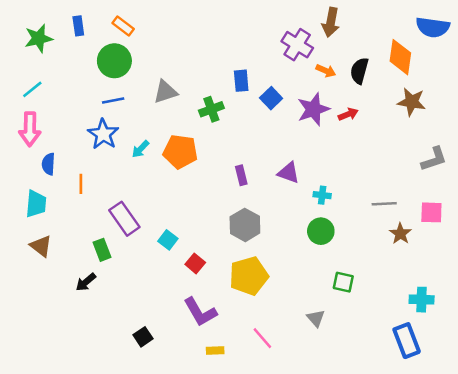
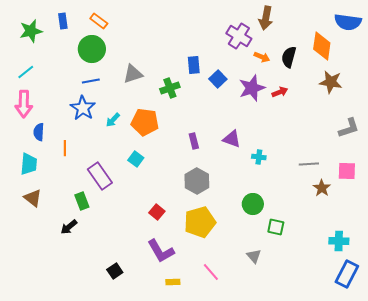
green circle: (321, 231) -> (253, 204), moved
cyan square: (168, 240) -> (136, 159), moved
blue rectangle: (407, 341) -> (347, 274), moved, turned 48

